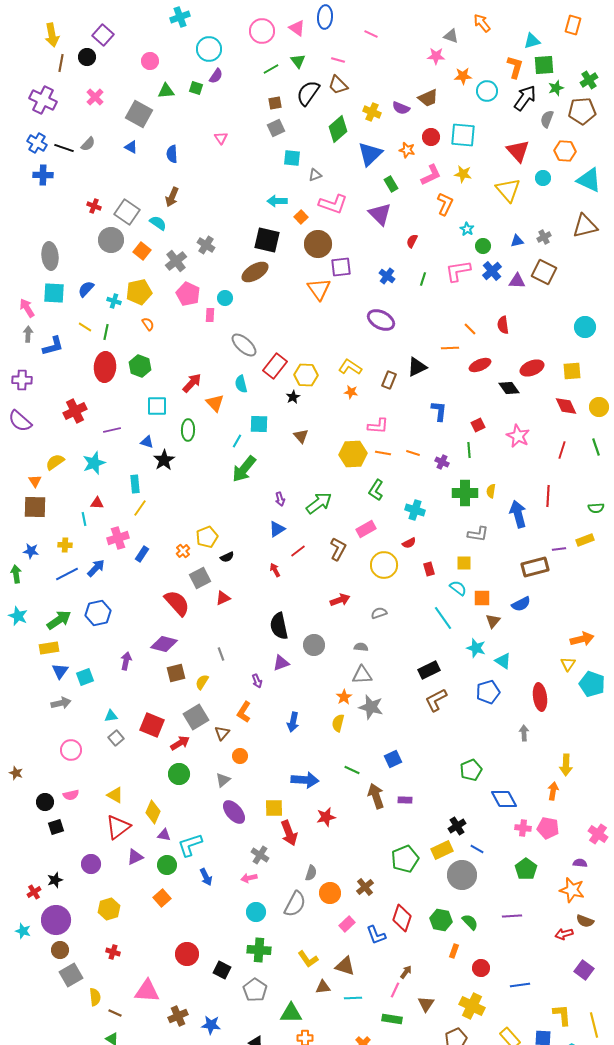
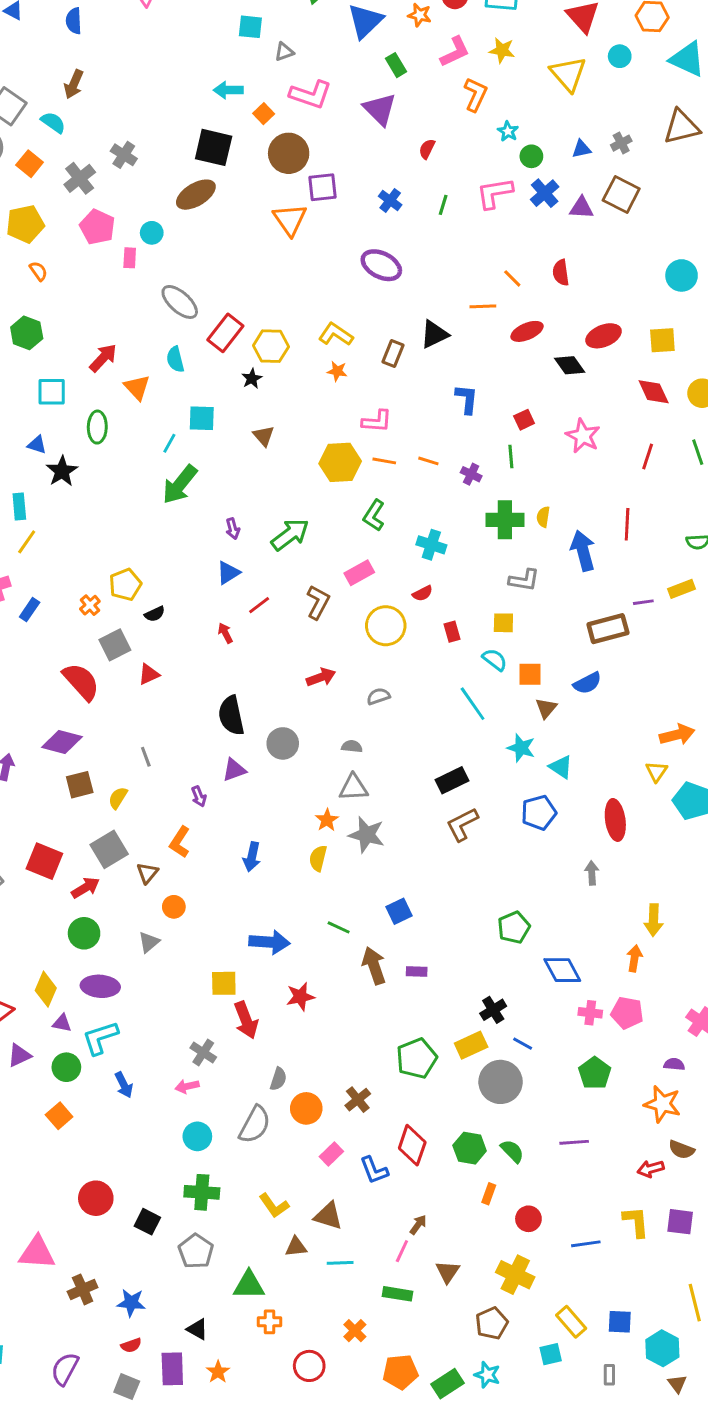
purple ellipse: (234, 812) -> (100, 986), moved, turned -45
purple square: (584, 970) -> (680, 1222), turned -30
yellow L-shape: (562, 1015) -> (636, 1222), moved

